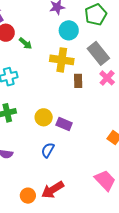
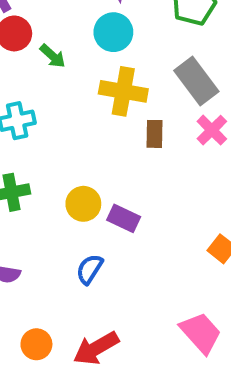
cyan circle: (69, 30) -> (113, 32), moved
orange circle: (28, 196) -> (36, 344), moved

